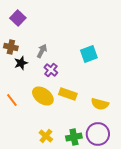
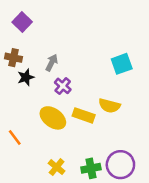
cyan square: (89, 54) -> (122, 64), moved
orange line: (12, 100) -> (15, 138), moved
yellow semicircle: (100, 104) -> (109, 106), moved

